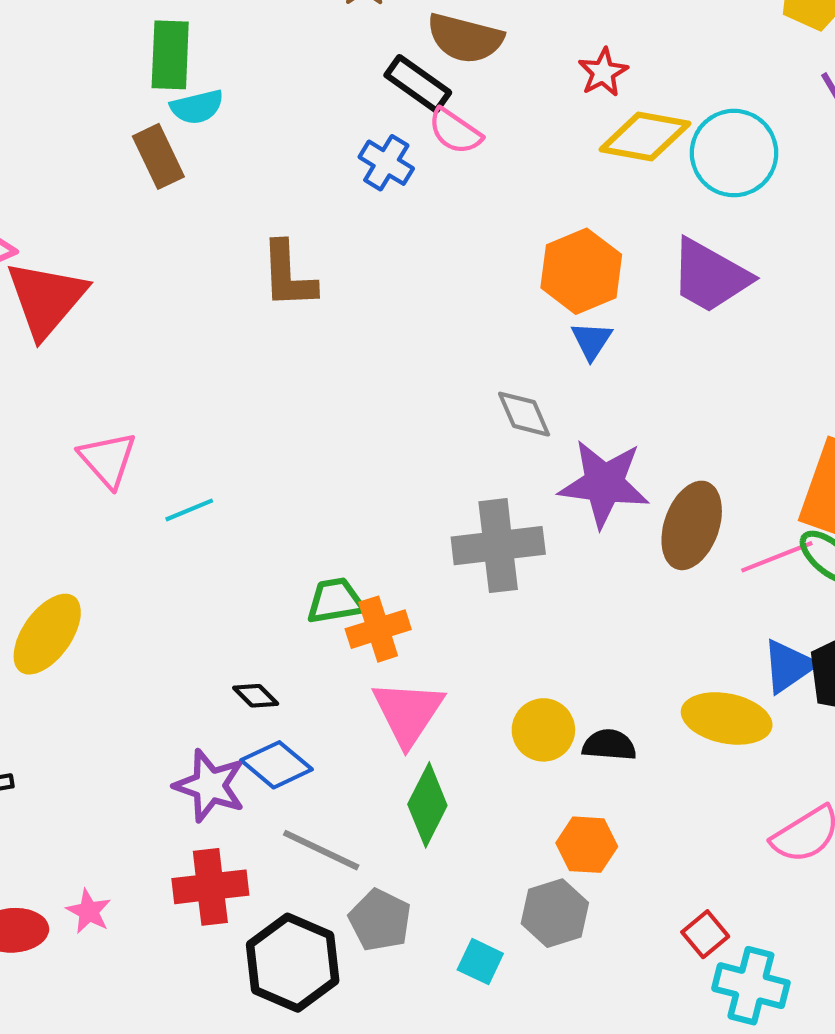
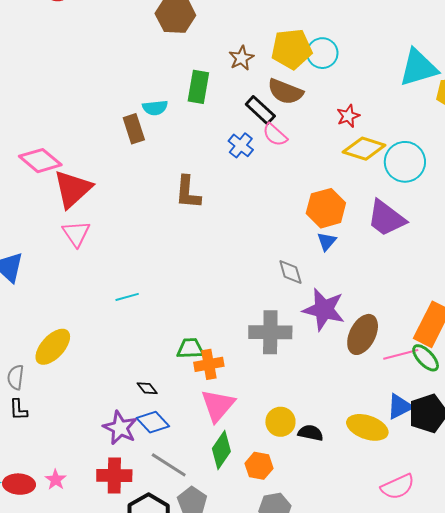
green rectangle: (170, 55) -> (198, 87), moved
pink triangle: (108, 459) -> (76, 234), moved
orange hexagon: (587, 845) -> (259, 466), moved

